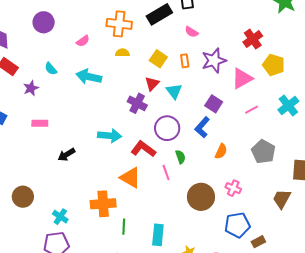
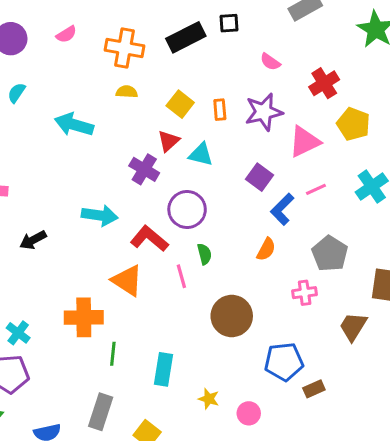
pink semicircle: (192, 32) -> (270, 62), moved
pink semicircle: (83, 41) -> (66, 34), moved
cyan semicircle: (51, 69) -> (16, 93), moved, turned 72
cyan triangle: (174, 91) -> (201, 154), turned -42
blue L-shape: (202, 127) -> (282, 209), moved
pink cross: (233, 188) -> (305, 293), moved, turned -35

